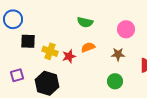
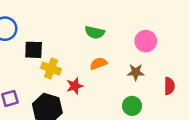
black square: (28, 41) -> (34, 50), moved
red star: (69, 56) -> (75, 86), moved

